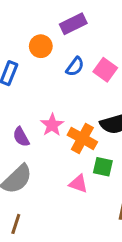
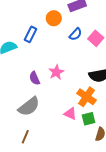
orange cross: (82, 138) -> (86, 97), moved
green square: (103, 167) -> (89, 119), moved, turned -32

